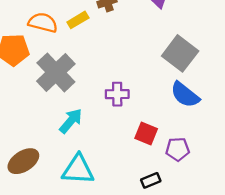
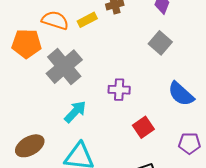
gray square: (180, 53) -> (160, 43), moved, size x0.7
red square: (146, 134) -> (143, 127), turned 30
purple pentagon: (178, 149) -> (189, 143), moved

